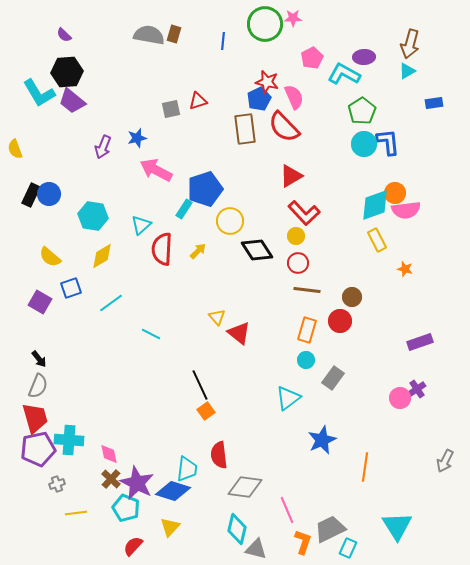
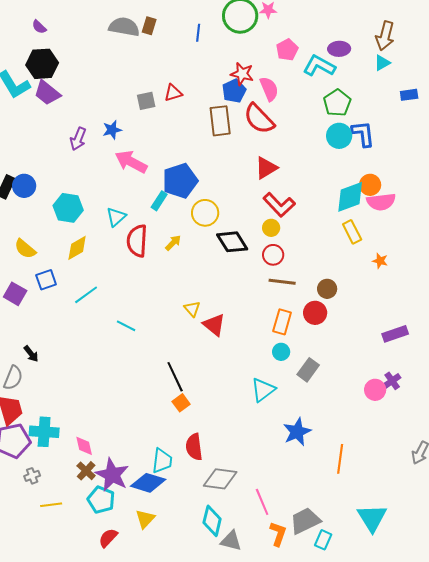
black arrow: (39, 359) -> (31, 354), moved

